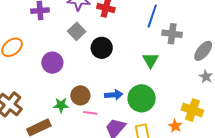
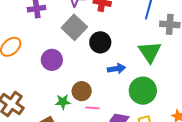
gray square: (77, 31) -> (74, 27), size x1.4
green triangle: (151, 60) -> (150, 52), size x1.4
blue arrow: (114, 95) -> (116, 69), moved

